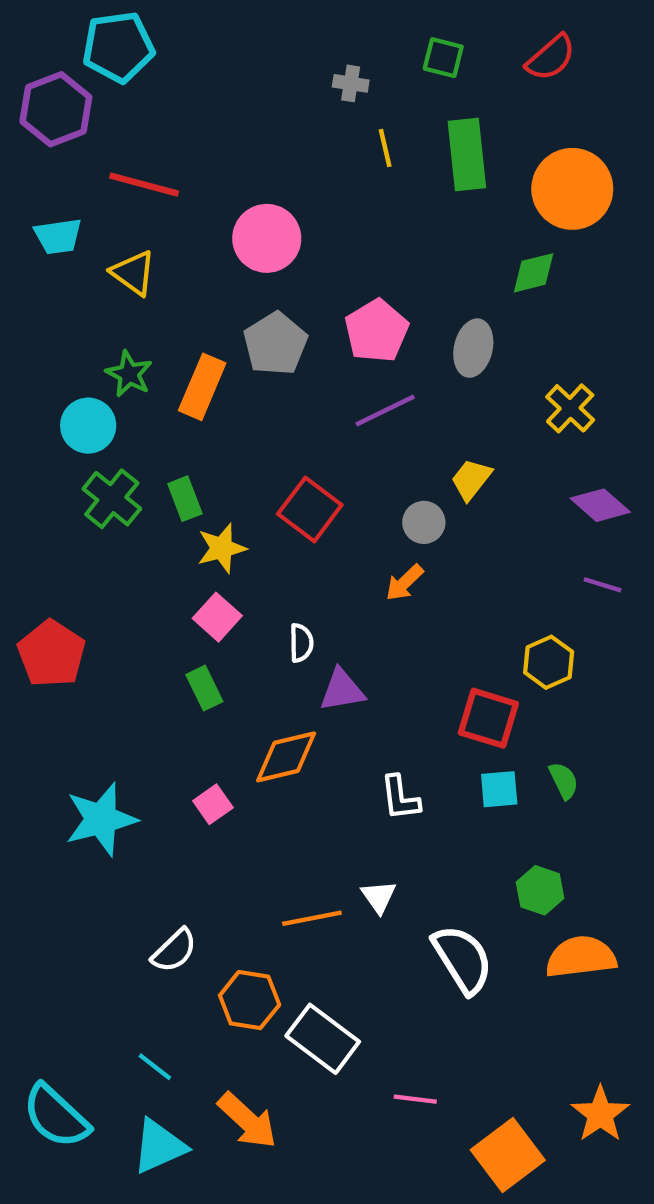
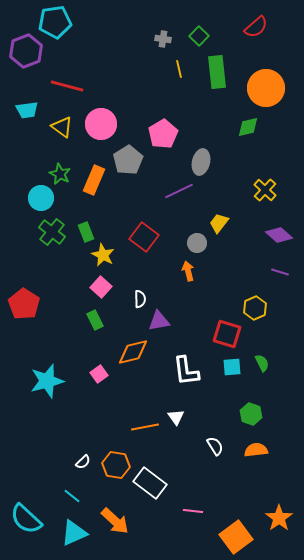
green square: (443, 58) -> (199, 36), moved, turned 30
pink circle: (267, 238) -> (101, 124), moved
pink pentagon: (376, 331) -> (163, 134), moved
gray ellipse: (473, 348) -> (201, 162), moved
yellow star: (222, 548) -> (103, 255), turned -30
orange arrow: (404, 583) -> (188, 271), turned 120
white L-shape: (400, 798) -> (186, 371), size x1.4
white semicircle: (174, 951) -> (83, 462), moved, size x0.7
orange semicircle: (581, 957) -> (256, 450), moved, size x0.7
white semicircle: (463, 959) -> (215, 446), size x0.6

